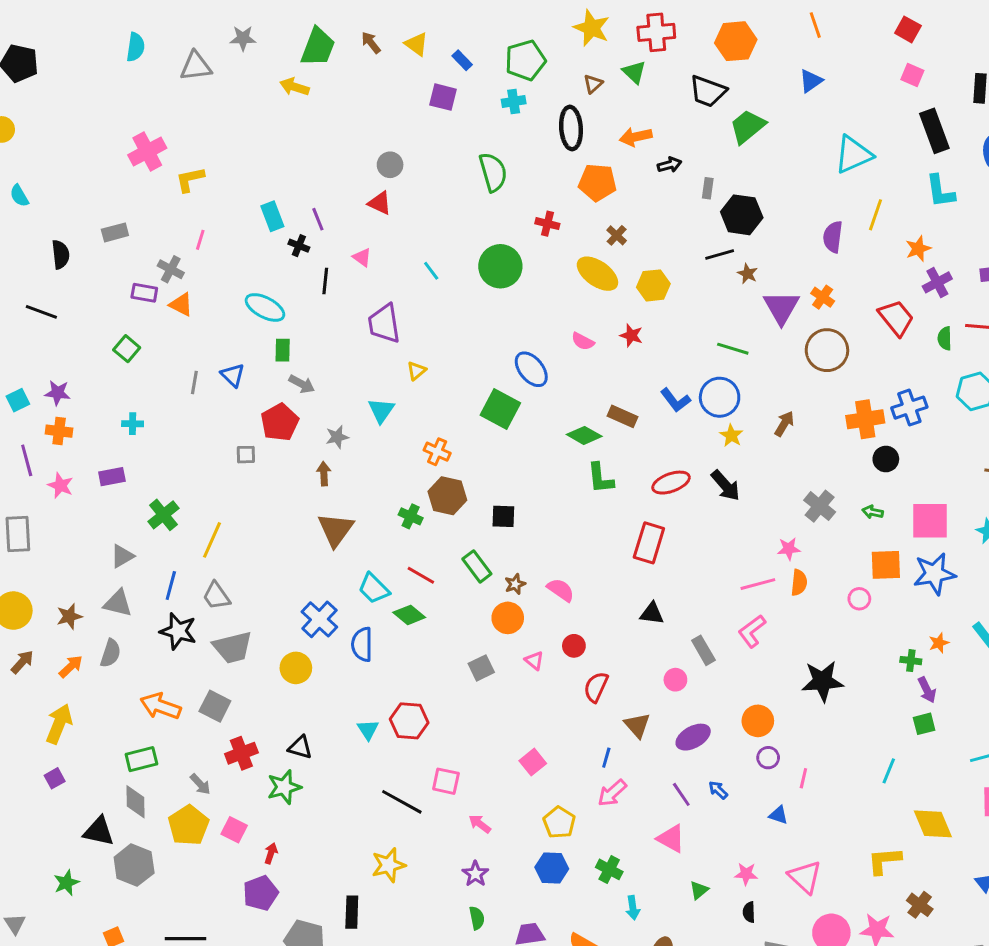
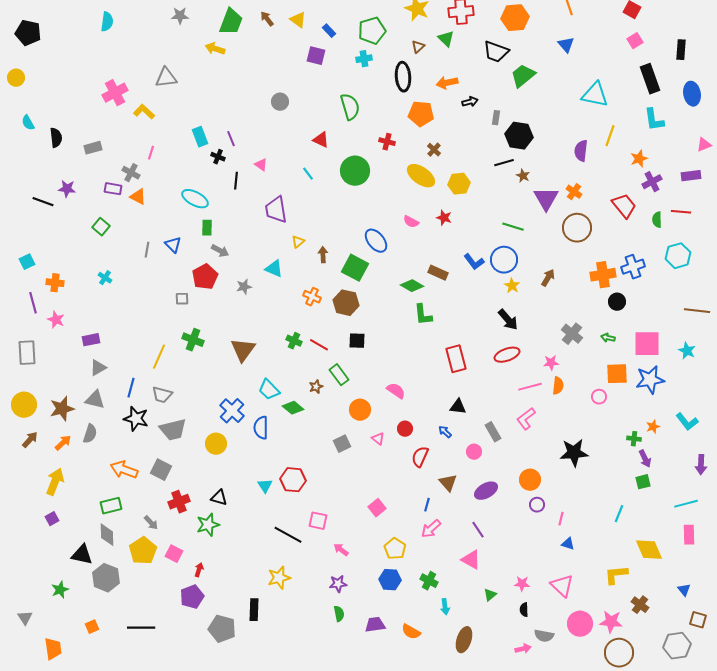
gray triangle: (196, 66) -> (166, 78), moved
pink square: (912, 75) -> (635, 41), turned 35
blue triangle: (811, 81) -> (566, 45), turned -36
cyan triangle: (853, 154) -> (595, 95), turned 36
yellow L-shape: (190, 179) -> (144, 112), turned 55
red triangle: (380, 203) -> (321, 140), moved
black semicircle: (60, 255) -> (56, 138), moved
purple star: (58, 393) -> (67, 189), moved
cyan triangle: (381, 410) -> (274, 269), turned -42
cyan cross: (133, 424) -> (105, 278), turned 32
brown arrow: (324, 474) -> (323, 255), moved
purple rectangle: (112, 477) -> (91, 340), moved
red ellipse: (671, 483) -> (507, 355), moved
brown hexagon: (447, 496) -> (346, 303), moved
green cross: (163, 515) -> (193, 340), moved, turned -30
red rectangle: (649, 543) -> (456, 359), turned -32
red line: (421, 575) -> (319, 345), moved
brown star: (515, 584) -> (316, 387), moved
gray trapezoid: (216, 596) -> (162, 395), turned -40
brown star: (69, 616) -> (62, 409), size x1.4
blue arrow: (718, 790) -> (445, 432), moved
blue triangle: (778, 815) -> (568, 544), moved
purple star: (475, 874) -> (338, 584), turned 30

